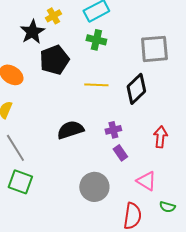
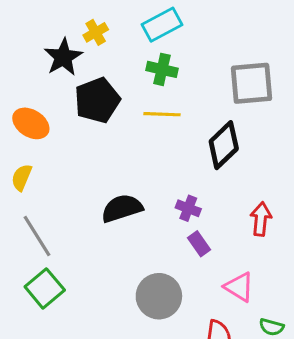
yellow line: (96, 85) -> (162, 114), moved
purple cross: (113, 130) -> (188, 208), turned 35
green square: (20, 182) -> (45, 288), turned 30

